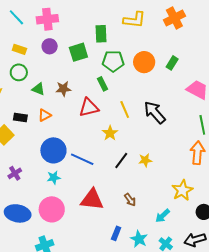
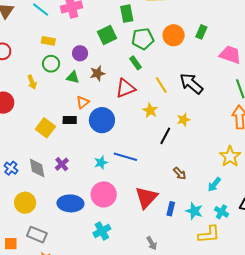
purple circle: (50, 46) -> (80, 53), moved
black rectangle: (20, 117) -> (70, 120), moved
blue circle: (53, 150) -> (102, 120), moved
blue line: (82, 159) -> (125, 157), moved
yellow star: (145, 160) -> (183, 120), moved
red triangle: (92, 200) -> (146, 198), moved, turned -45

